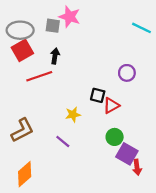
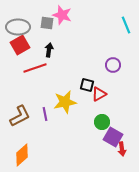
cyan line: (142, 28) -> (126, 25), turned 42
yellow star: (73, 114) -> (65, 102), size x1.6
purple line: (63, 141) -> (45, 114), moved, turned 40

